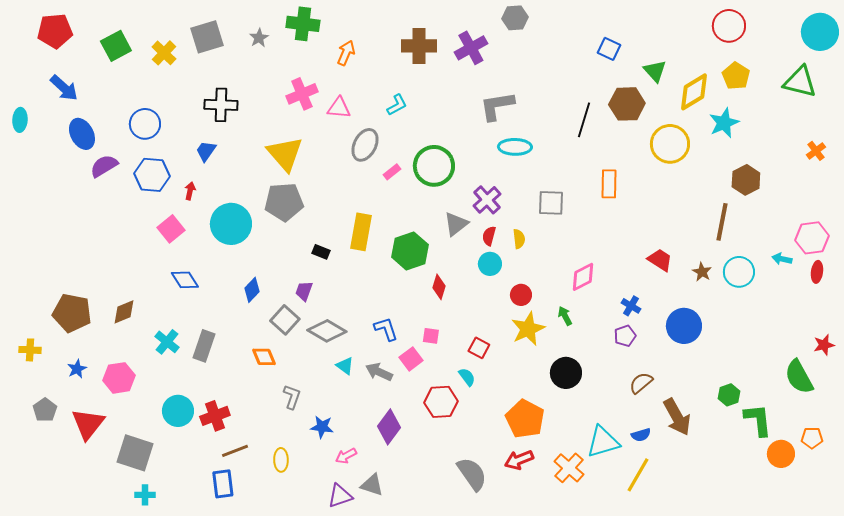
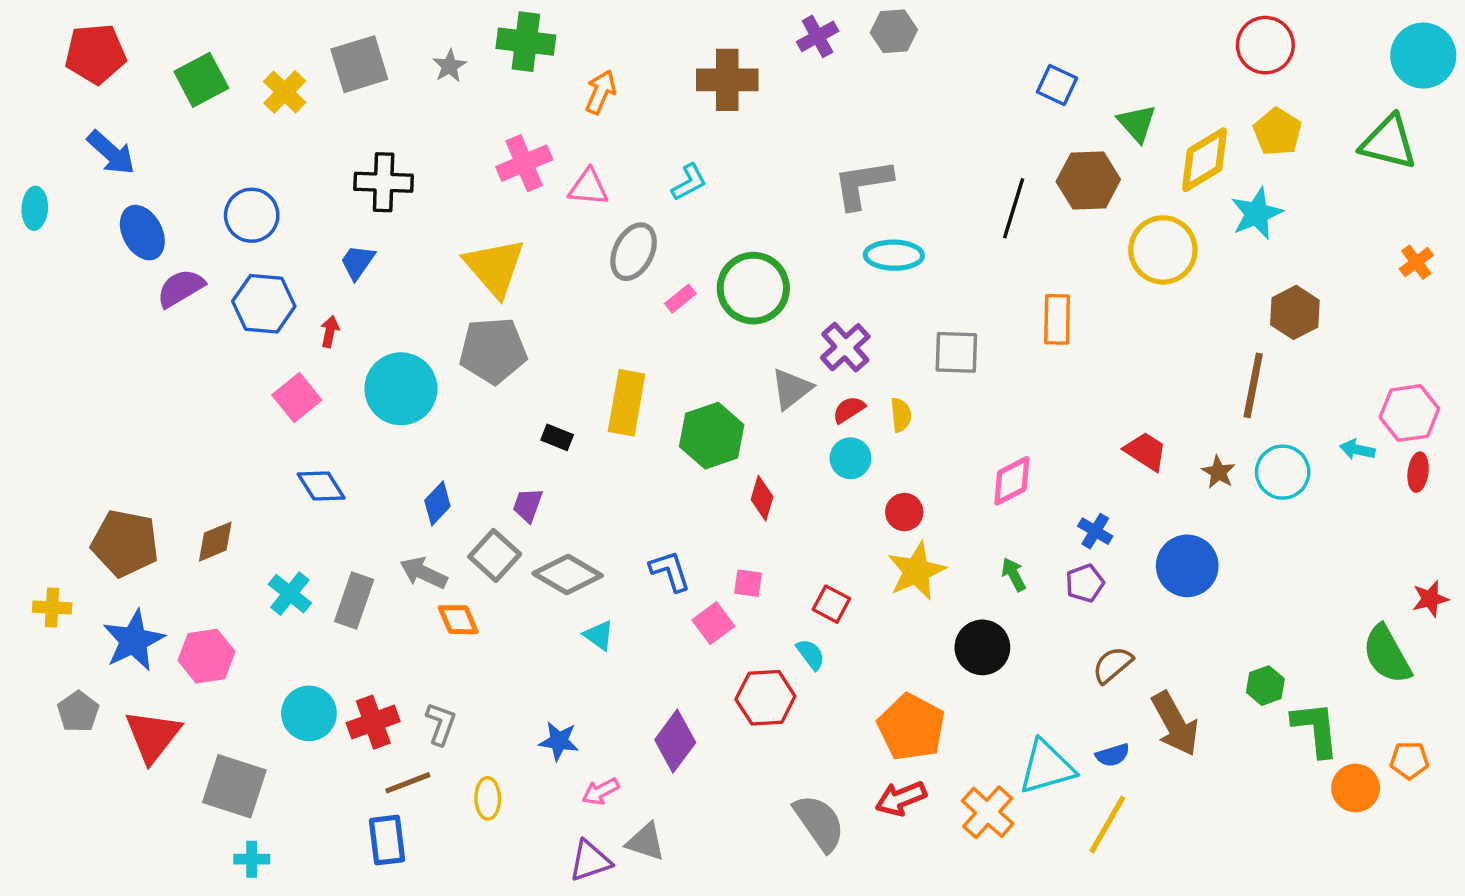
purple cross: (471, 48) -> (818, 36), moved, size x0.7
red semicircle: (489, 236) -> (849, 410), turned 42
green arrow: (565, 316) -> (1014, 575), moved
blue star: (77, 369) -> (134, 640), size x1.8
gray arrow: (379, 372) -> (424, 573), moved
gray L-shape: (292, 397) -> (441, 724), moved

